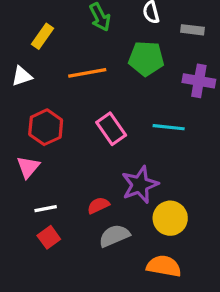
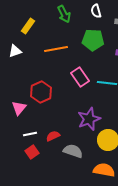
red hexagon: (46, 127) -> (41, 92), moved
pink rectangle: (111, 129) -> (80, 77), moved
red semicircle: (98, 205) -> (53, 136), moved
gray semicircle: (114, 236) -> (73, 151), turned 42

